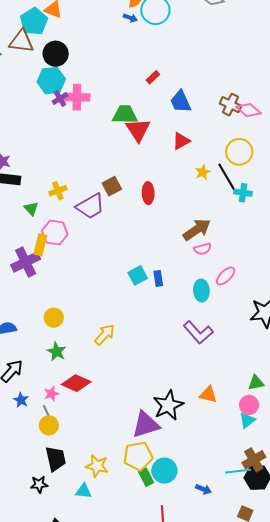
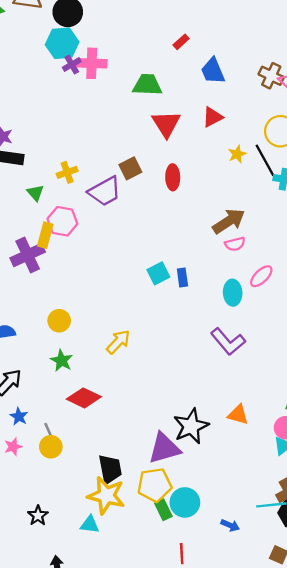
red triangle: (138, 130) -> (166, 124), moved
pink star: (51, 394) -> (13, 447), moved
black trapezoid: (56, 459) -> (110, 469), moved
yellow star: (97, 466) -> (106, 495), size x1.4
black star: (39, 484) -> (38, 516), turned -30

